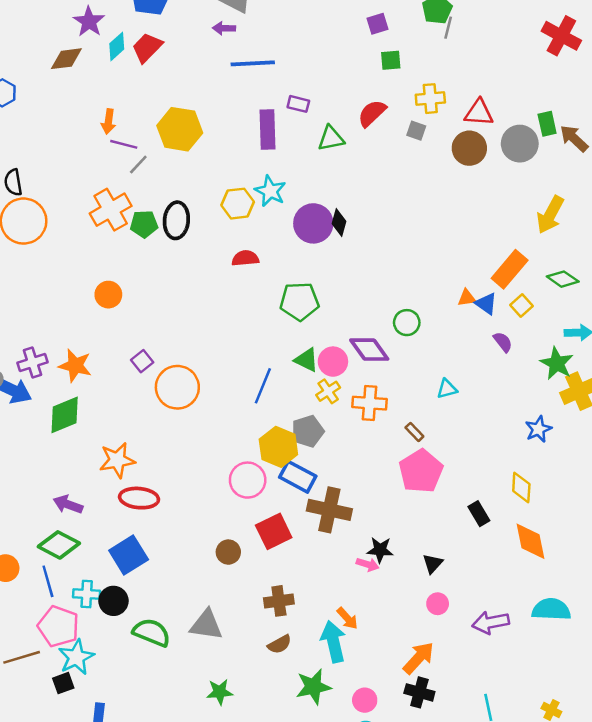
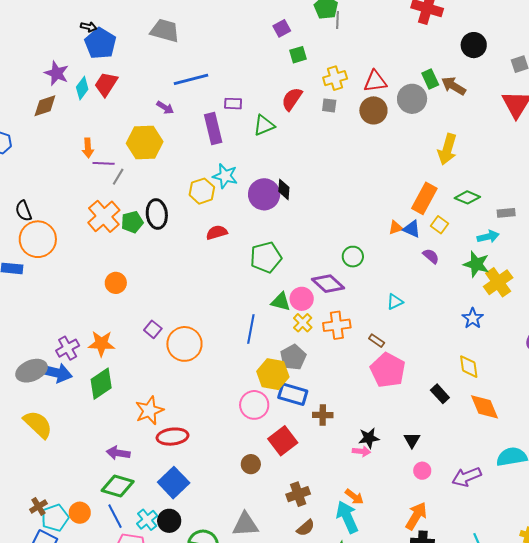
purple arrow: (224, 28) -> (165, 108), moved, turned -138
brown cross: (329, 510) -> (323, 415), size x0.6
cyan cross: (87, 594) -> (147, 520), turned -30

